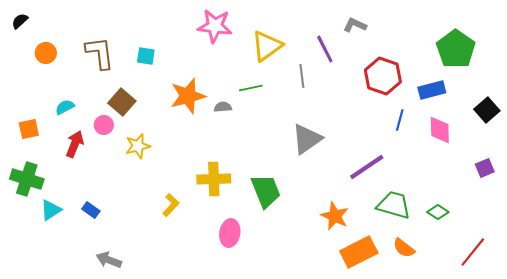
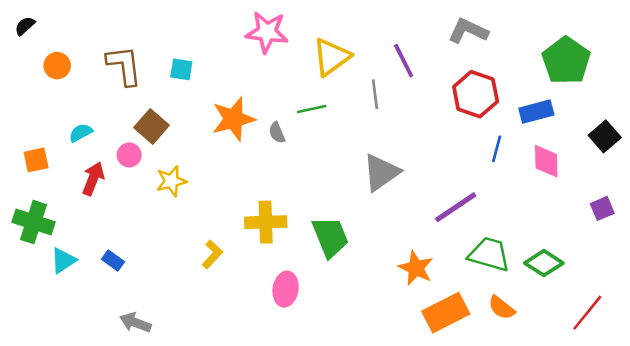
gray L-shape: (355, 25) -> (468, 31), moved, size x1.4
gray semicircle: (223, 107) -> (277, 133), turned -108
green diamond: (438, 212) -> (544, 263), size x1.4

